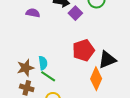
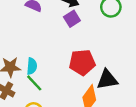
purple square: (75, 13) -> (72, 19), moved

